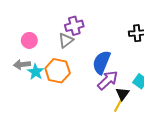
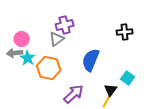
gray arrow: (22, 64) -> (15, 53), moved
cyan star: (36, 72) -> (28, 58), moved
purple arrow: (108, 80) -> (74, 94), moved

